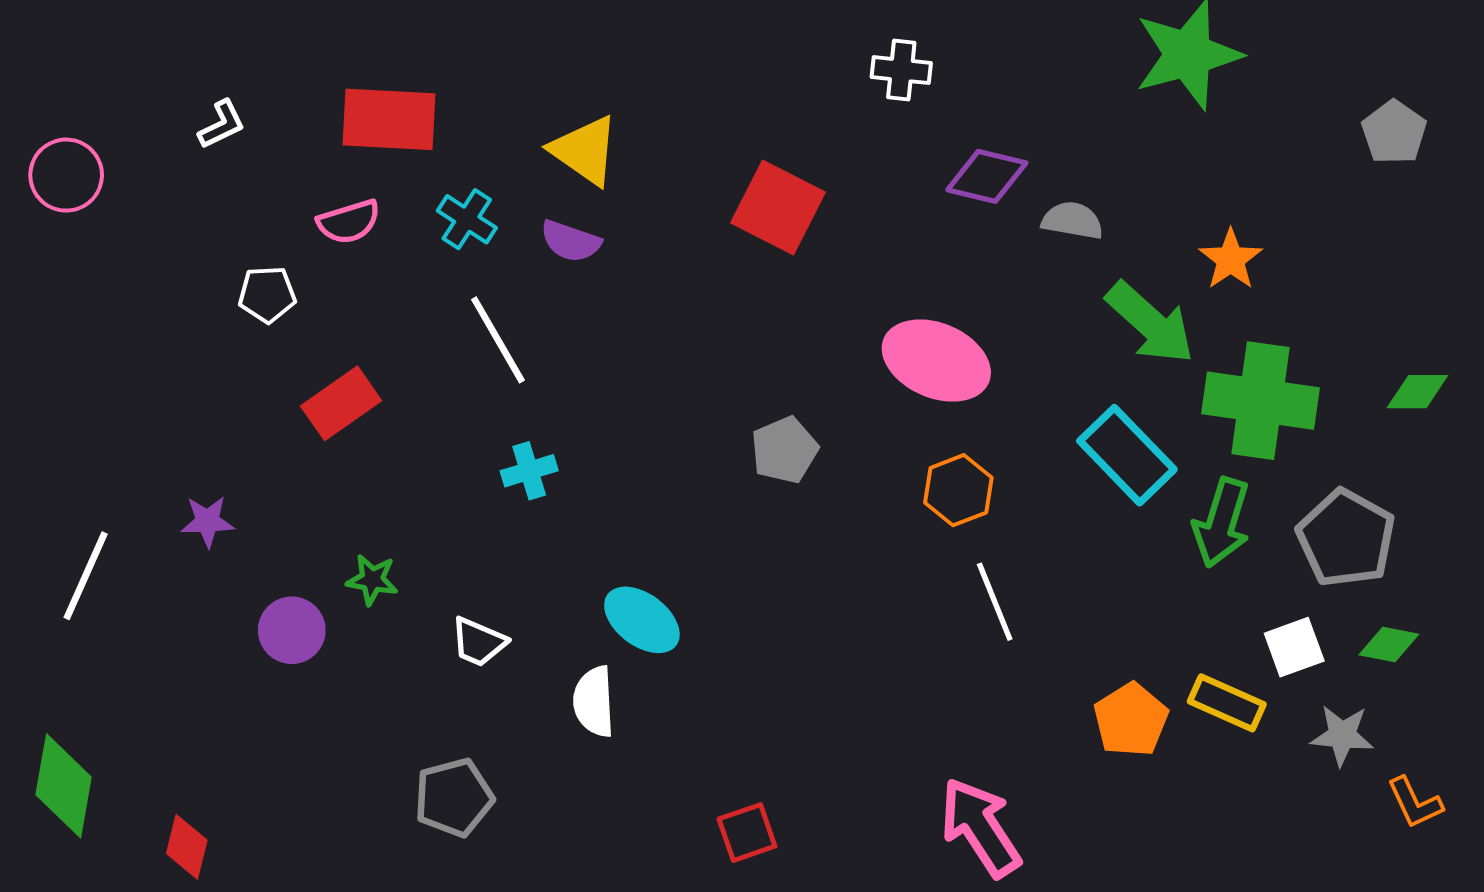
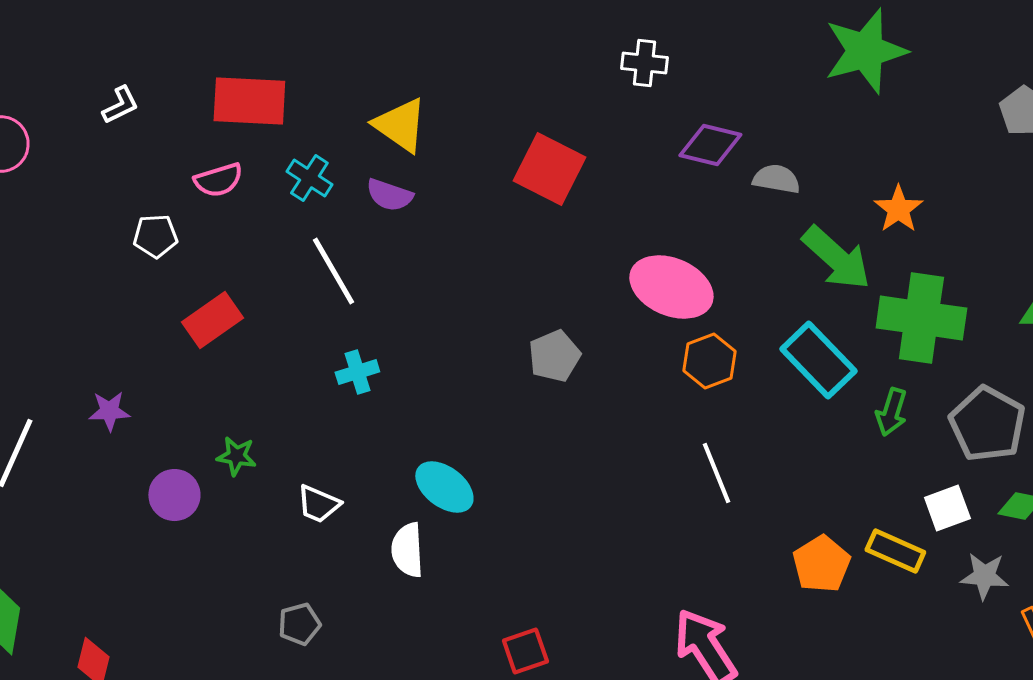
orange hexagon: (958, 490) -> (709, 361), moved
green arrow: (1222, 523) -> (891, 412), size x0.7
gray pentagon: (454, 798) -> (299, 624), size x0.7

